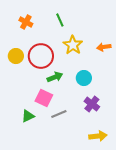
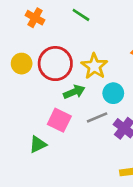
green line: (60, 20) -> (81, 15), turned -32
yellow star: (73, 45) -> (94, 66), moved
gray line: (59, 114) -> (97, 117), moved

